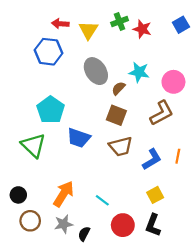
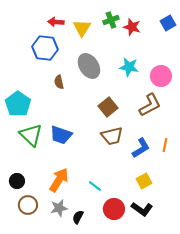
brown semicircle: (119, 88) -> (59, 82), moved, turned -56
cyan pentagon: (51, 110) -> (18, 104), moved
brown square: (116, 115) -> (108, 107), turned 30
blue trapezoid: (79, 138) -> (61, 135), moved
black L-shape: (153, 225) -> (142, 209), turned -75

